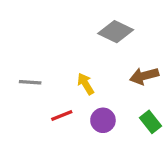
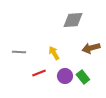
gray diamond: (116, 32) -> (73, 20), turned -30
green rectangle: (151, 122) -> (83, 77), moved

